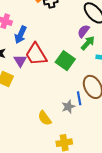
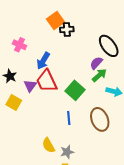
blue arrow: (21, 35) -> (43, 61), moved
blue line: (79, 98) -> (69, 118), moved
gray star: (68, 107) -> (67, 152), moved

